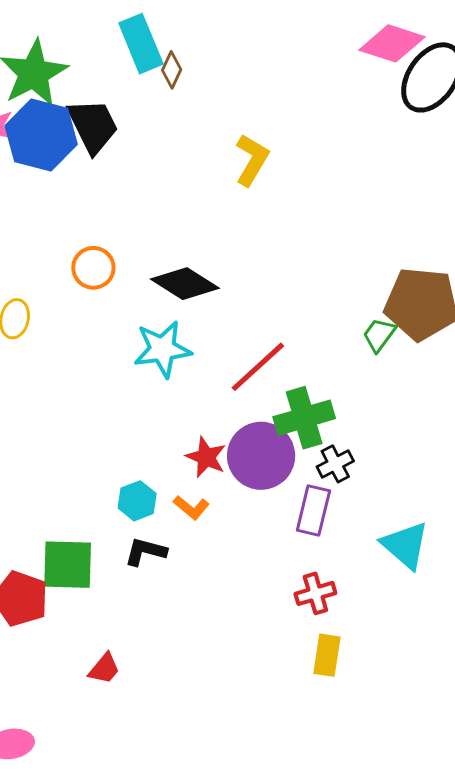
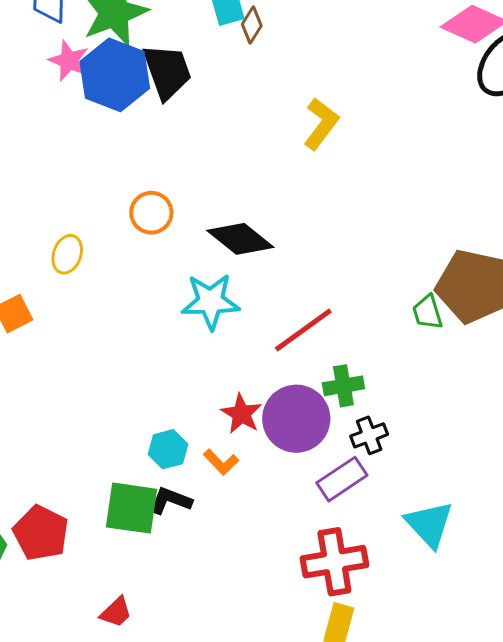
green trapezoid: (379, 335) -> (427, 312), turned -60
green cross: (304, 418) -> (343, 386), size x0.7
purple rectangle: (313, 510) -> (342, 479), turned 36
green square: (68, 565) -> (131, 508), moved
red cross: (315, 593) -> (334, 562), size x1.6

